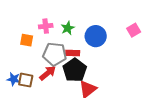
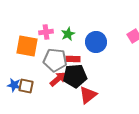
orange square: (27, 40) -> (27, 46), size x1.6
black pentagon: (75, 70) -> (75, 76), turned 30
red arrow: (48, 73) -> (58, 79), moved

